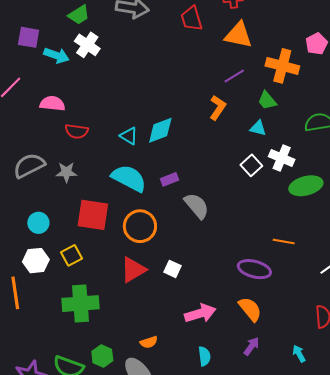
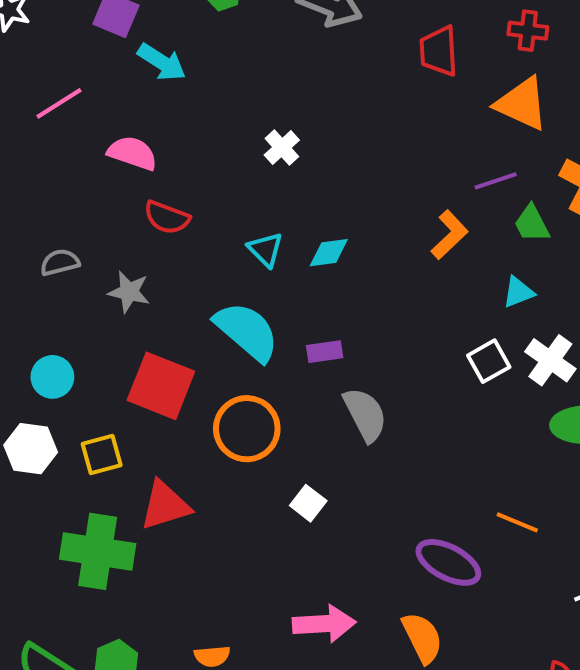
white cross: (87, 45) -> (282, 147), moved, size x0.7
green trapezoid: (267, 100) -> (532, 224), moved
cyan triangle: (258, 128) -> (518, 292), turned -48
cyan diamond: (160, 130) -> (329, 253), size x0.7
gray semicircle: (29, 166) -> (60, 262), size x0.6
white square: (172, 269) -> (308, 503), moved
red triangle: (133, 270) -> (165, 505), moved

